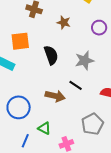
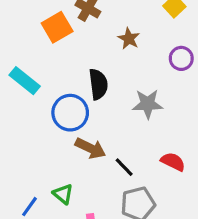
orange square: (20, 41) -> (57, 27), moved, turned -36
black line: (76, 85) -> (124, 167), moved
blue circle: (19, 107) -> (70, 113), moved

